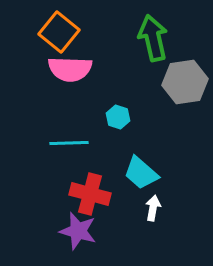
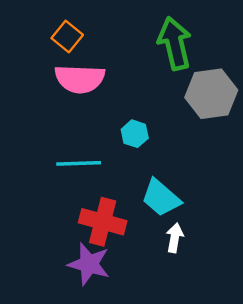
orange square: (59, 32) -> (67, 37), size x0.7

